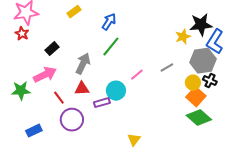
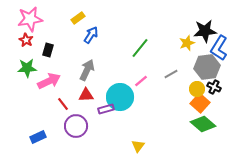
blue arrow: (109, 22) -> (91, 35), moved
green line: (111, 47) -> (140, 48), moved
black rectangle: (52, 49) -> (48, 50), moved, turned -32
green star: (21, 91) -> (27, 68), moved
cyan circle: (116, 91) -> (120, 97), size x1.4

